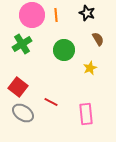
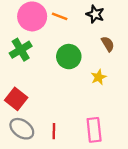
orange line: (56, 15) -> (60, 16), turned -64
red line: (51, 102) -> (54, 131), moved, turned 64

